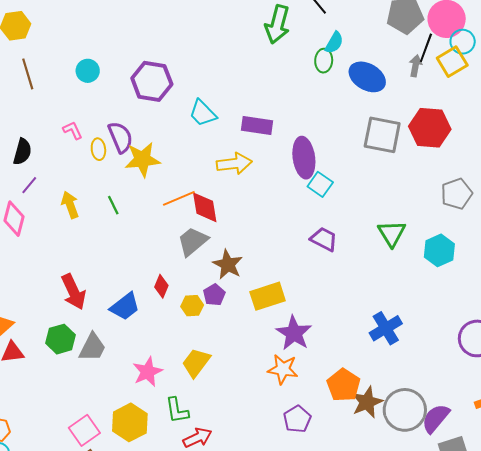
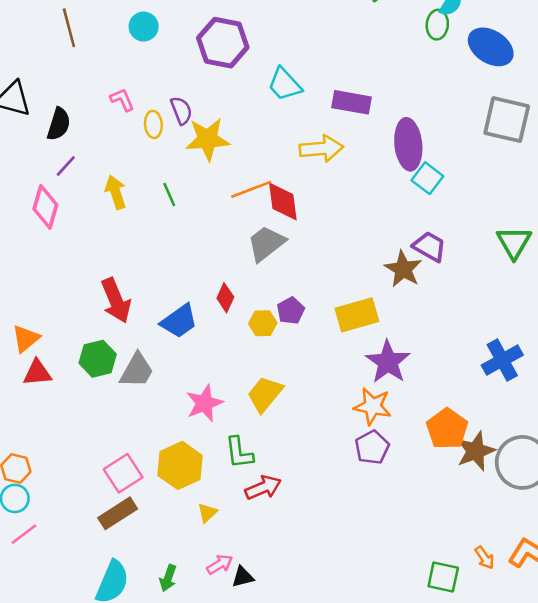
purple semicircle: (120, 137) -> (181, 111), size x0.7
brown star: (228, 265) -> (403, 269), moved
purple pentagon: (297, 419) -> (372, 447), moved

